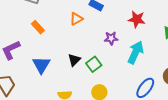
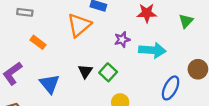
orange triangle: (76, 19) -> (79, 25), size x1.6
cyan arrow: (136, 52) -> (152, 50), turned 80

